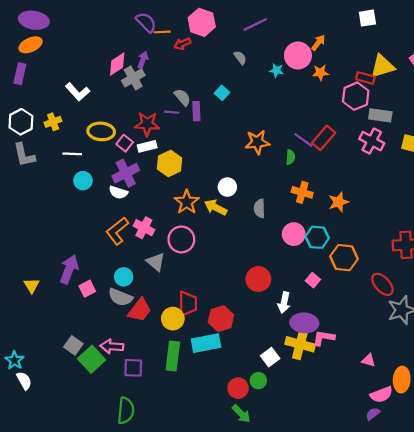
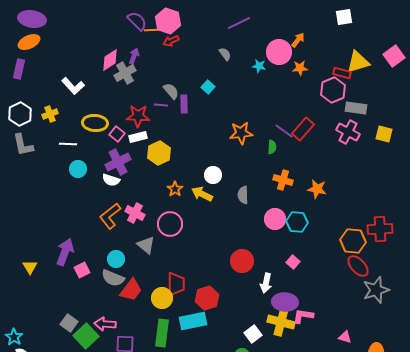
pink hexagon: (202, 22) -> (168, 21), moved
orange star: (187, 202) -> (175, 189), size x0.7
orange star: (339, 202) -> (317, 189), turned 30
orange hexagon: (344, 258) -> (353, 241), moved

